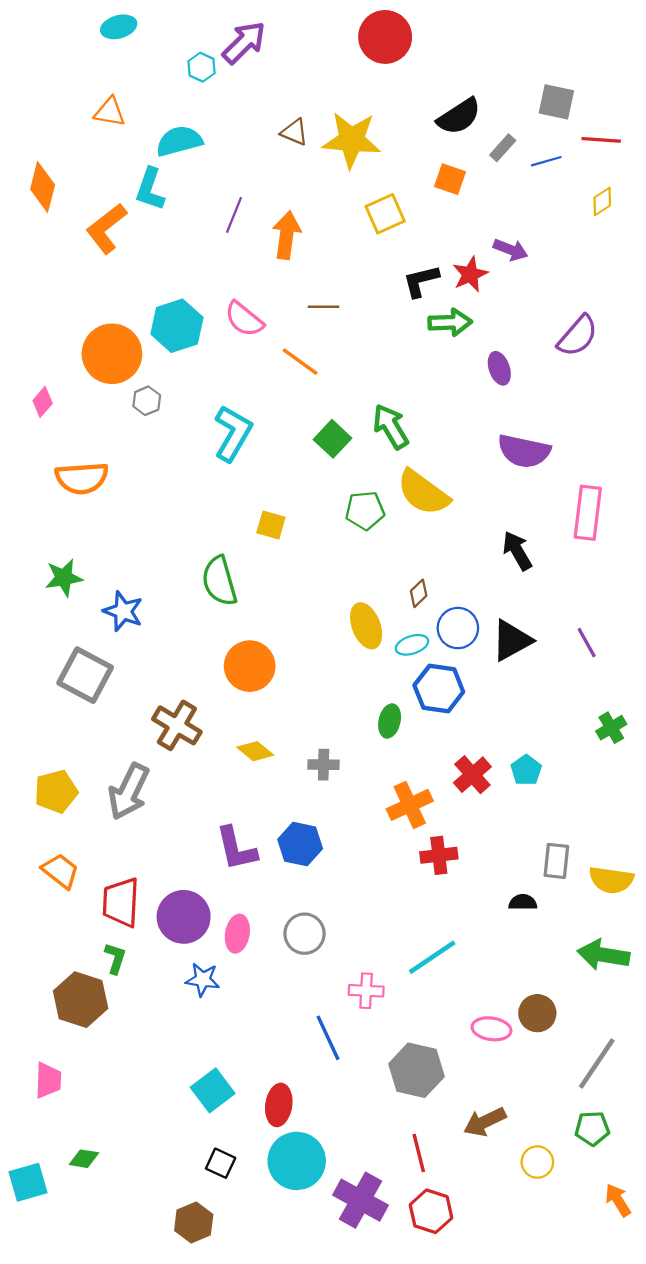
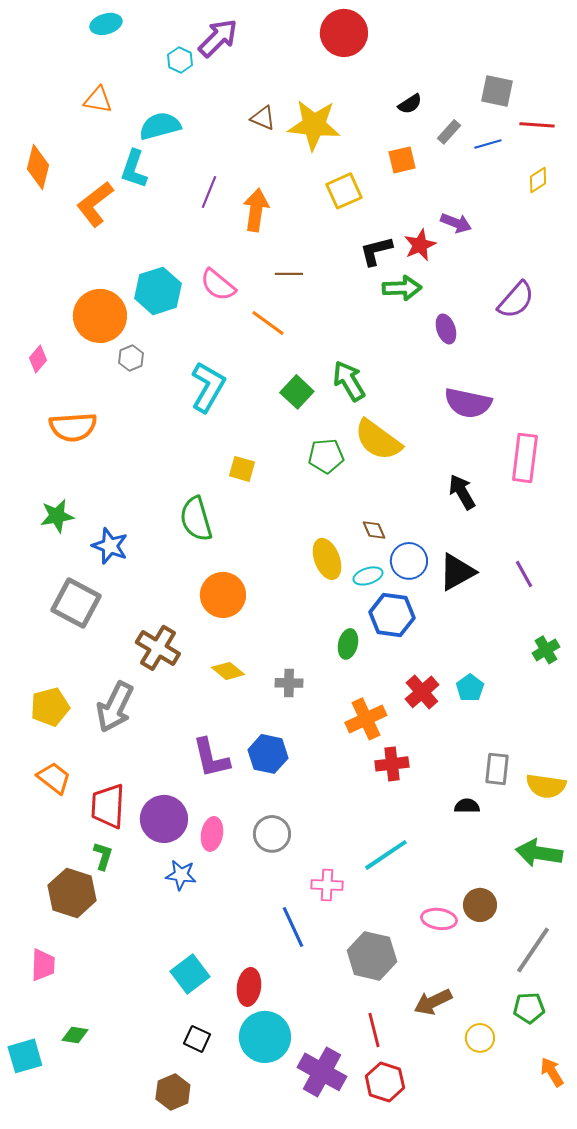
black semicircle: (459, 116) -> (410, 104), size x0.6
orange square: (450, 179) -> (402, 160), turned -32
brown diamond: (419, 593) -> (374, 530), turned -70

